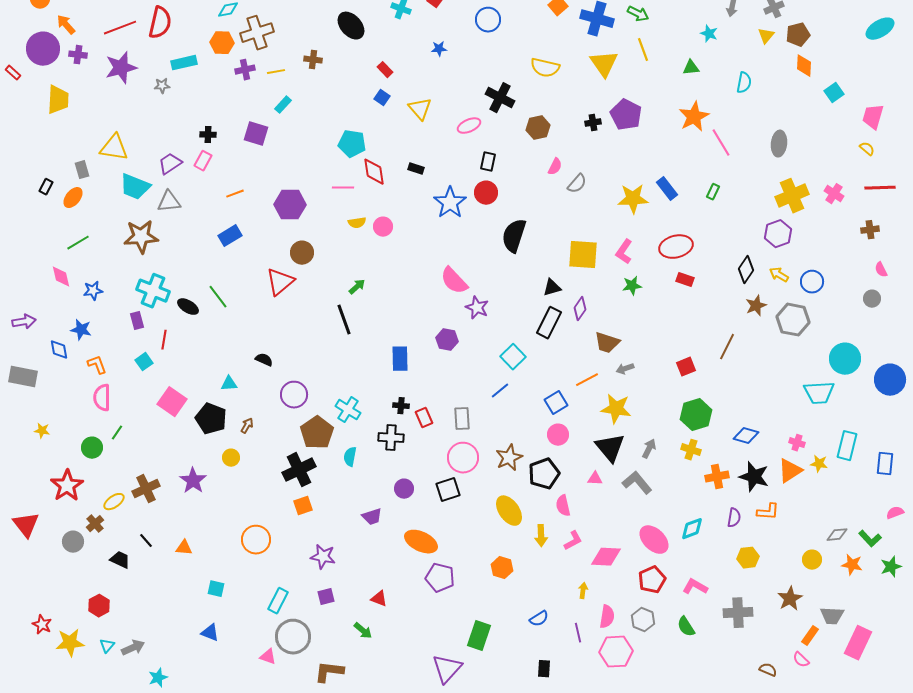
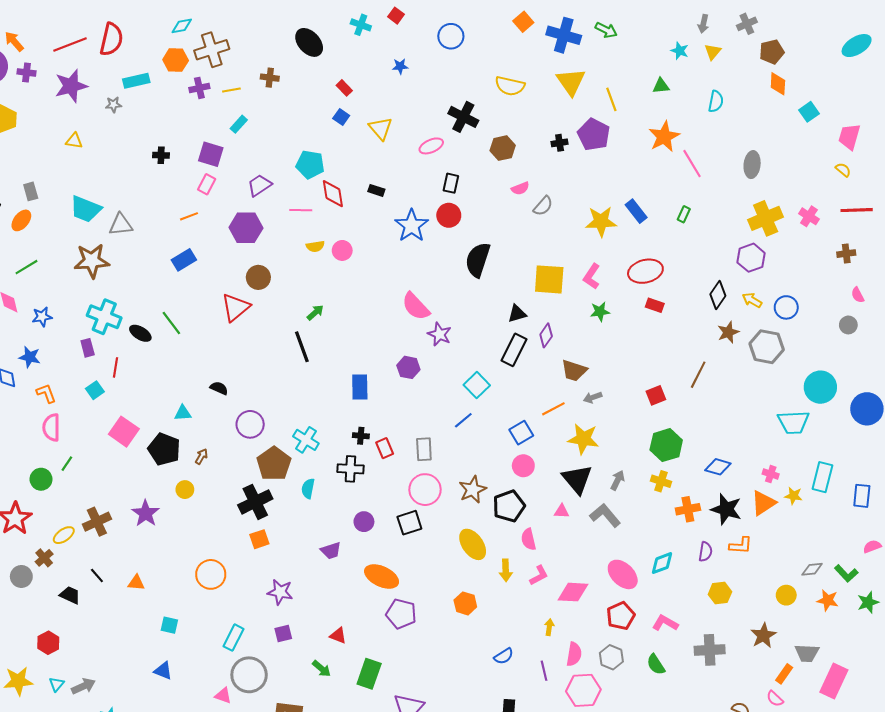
yellow triangle: (766, 36) -> (713, 52), moved
yellow line: (643, 50) -> (611, 99), moved
yellow triangle: (114, 148) -> (74, 141), moved, size x0.6
pink rectangle: (203, 161) -> (207, 184), moved
purple trapezoid: (170, 164) -> (259, 185), moved
pink semicircle: (555, 167) -> (520, 188), turned 42
green rectangle: (479, 636) -> (369, 674), moved

